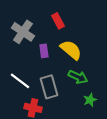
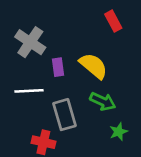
red rectangle: (58, 21) -> (113, 21), moved
white line: (20, 81) -> (29, 91), moved, turned -40

